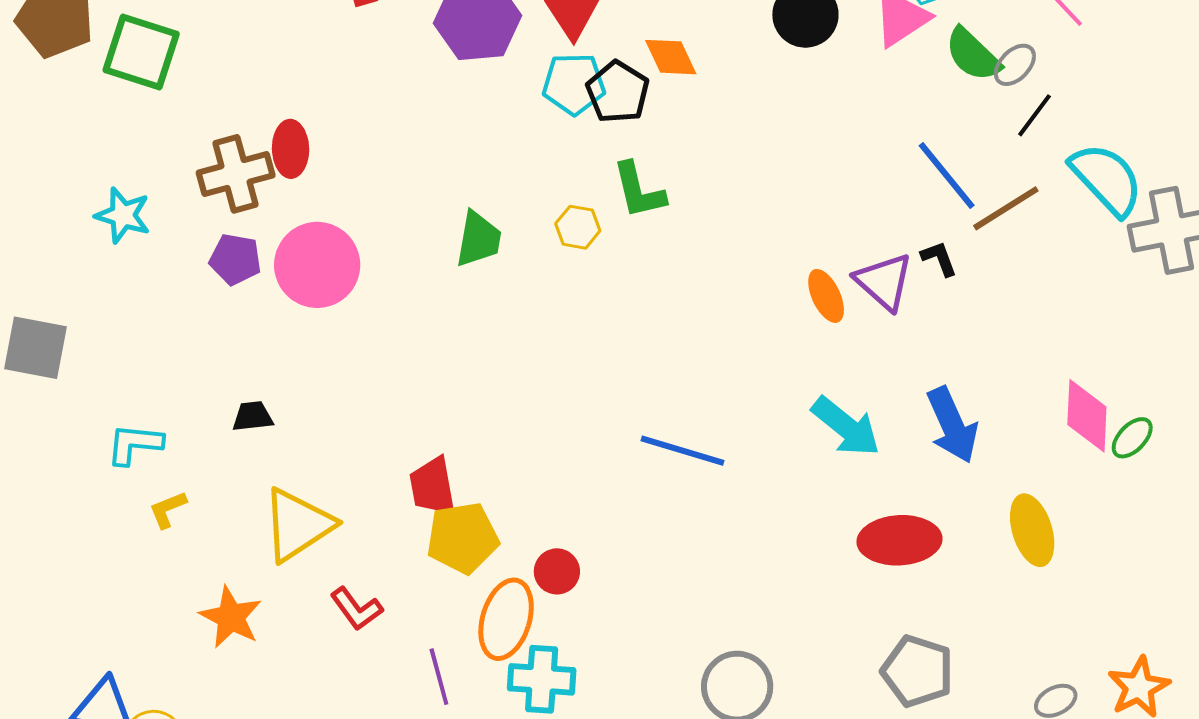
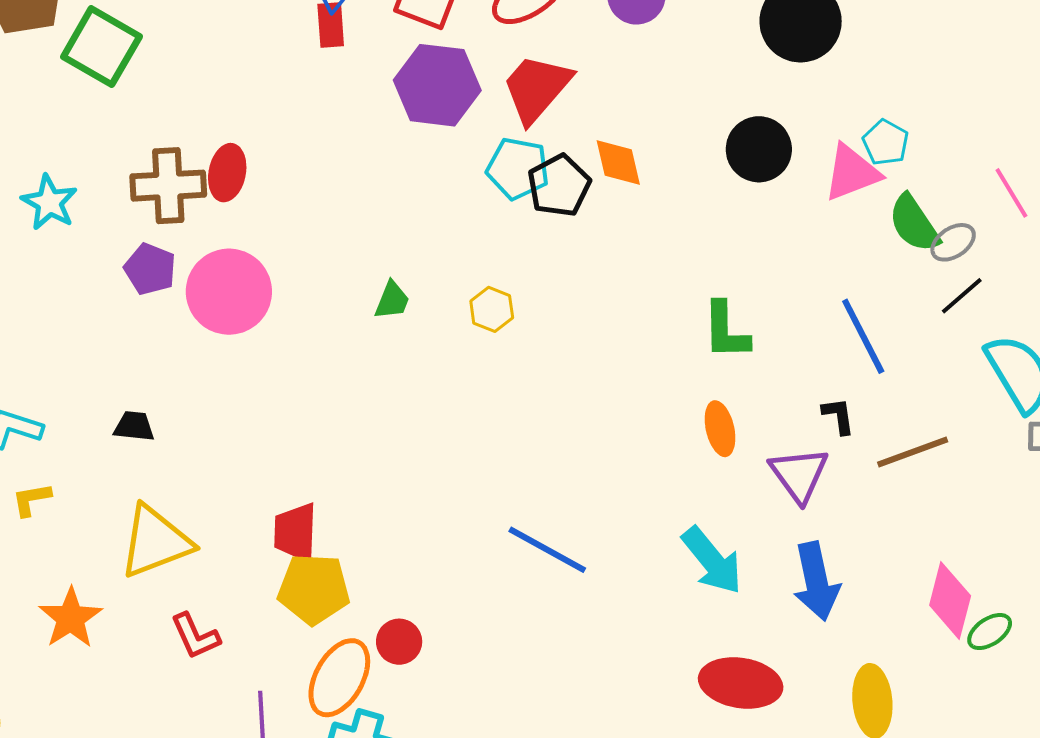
green L-shape: (639, 190) -> (726, 331), moved
brown line: (1006, 208) -> (913, 452), moved
green trapezoid: (478, 239) -> (392, 300), size x0.7
purple triangle: (884, 282) -> (799, 474), moved

